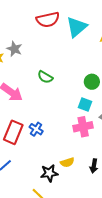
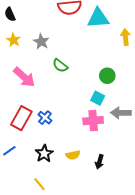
cyan triangle: (77, 27) -> (98, 18), turned 30
gray star: (14, 49) -> (41, 42), moved
black star: (49, 173) -> (44, 153), moved, turned -30

